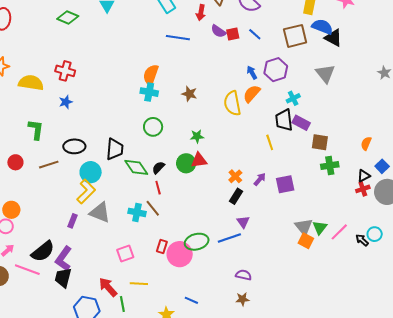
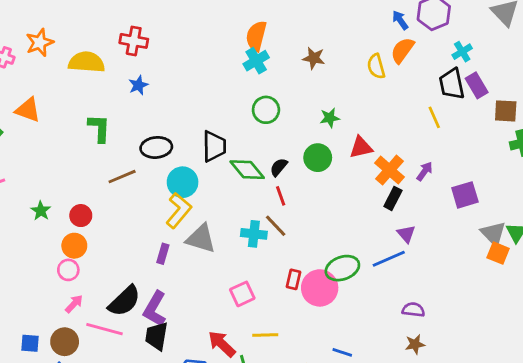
cyan cross: (149, 92) -> (256, 61), turned -36
yellow semicircle: (232, 103) -> (376, 66), size x0.7
purple rectangle: (301, 123) -> (477, 85), turned 36
red triangle: (199, 160) -> (361, 147), moved
red circle: (15, 162) -> (81, 216), moved
orange cross: (235, 176) -> (390, 170), size x1.5
purple square: (285, 184) -> (465, 195), moved

